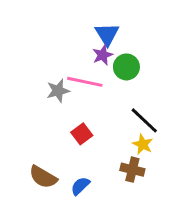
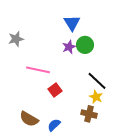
purple star: (103, 55) -> (69, 47), moved
pink line: (85, 82) -> (38, 70), moved
gray star: (58, 91) -> (16, 39), moved

